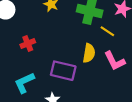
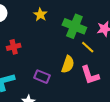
purple rectangle: (63, 71) -> (42, 77), size x0.7

